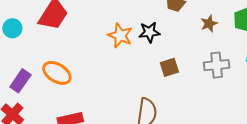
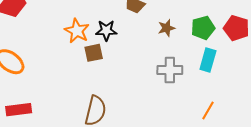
brown square: (169, 67) -> (94, 53), moved

